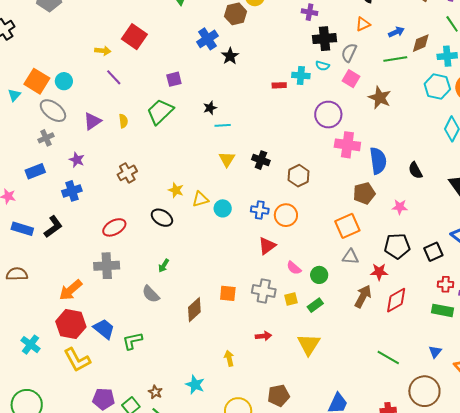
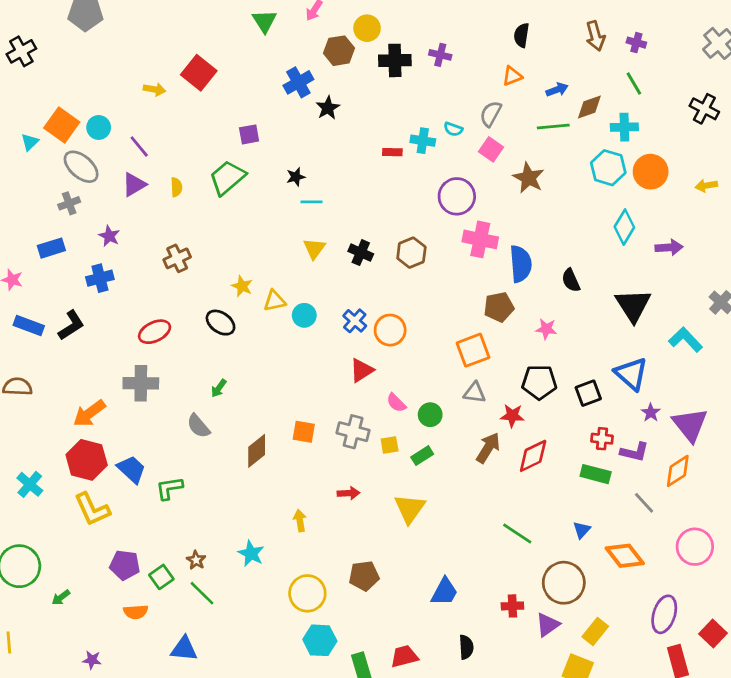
black cross: (325, 39) -> (395, 60), moved
purple line: (114, 77) -> (139, 146), moved
brown hexagon: (299, 176) -> (411, 253), moved
blue cross: (260, 210) -> (355, 321), turned 30

